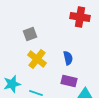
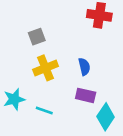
yellow cross: (37, 59) -> (46, 68), turned 30

